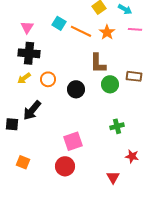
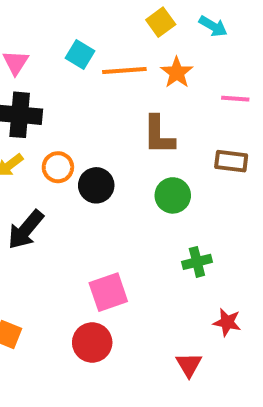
pink line: (135, 29) -> (235, 99), moved
orange line: (81, 31) -> (124, 71), turned -30
green circle: (110, 84) -> (173, 195), moved
black circle: (76, 89) -> (96, 185), moved

